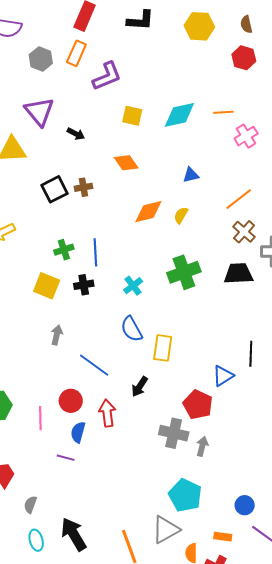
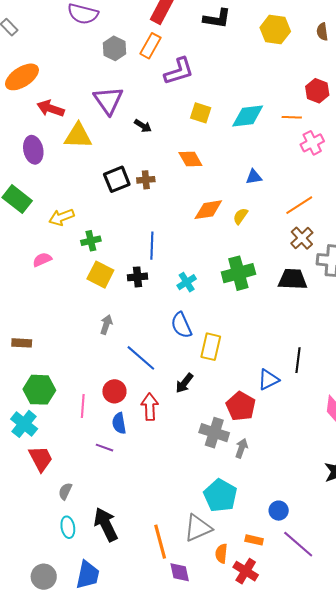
red hexagon: (244, 58) -> (317, 91), moved
green cross: (64, 250) -> (91, 241), moved
blue semicircle: (78, 432) -> (119, 423), turned -30

